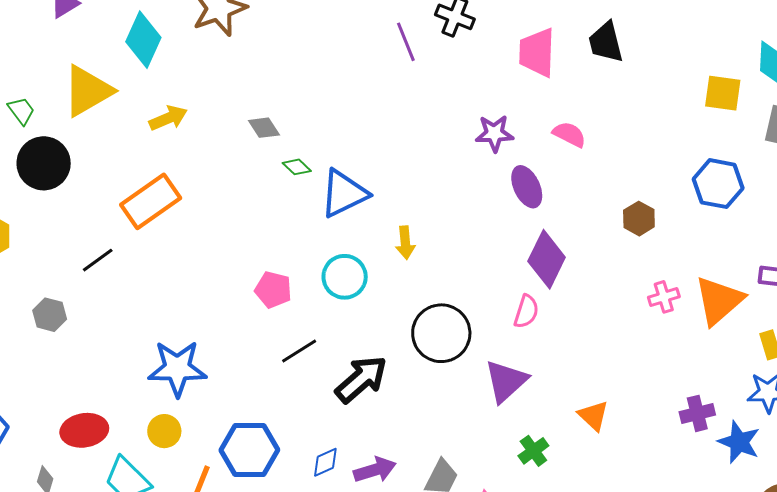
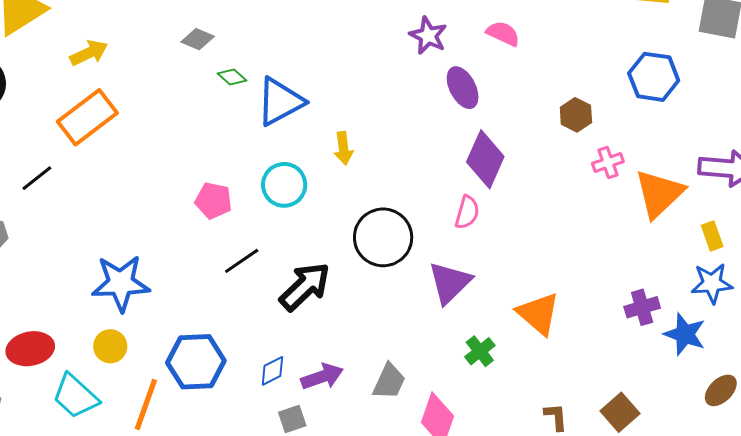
yellow arrow: (168, 118) -> (89, 53), moved
gray diamond: (264, 128) -> (198, 39), turned -32
purple star: (494, 133) -> (428, 36), turned 30
pink cross: (664, 297) -> (608, 162), moved
orange triangle: (593, 416) -> (538, 314), size x1.4

